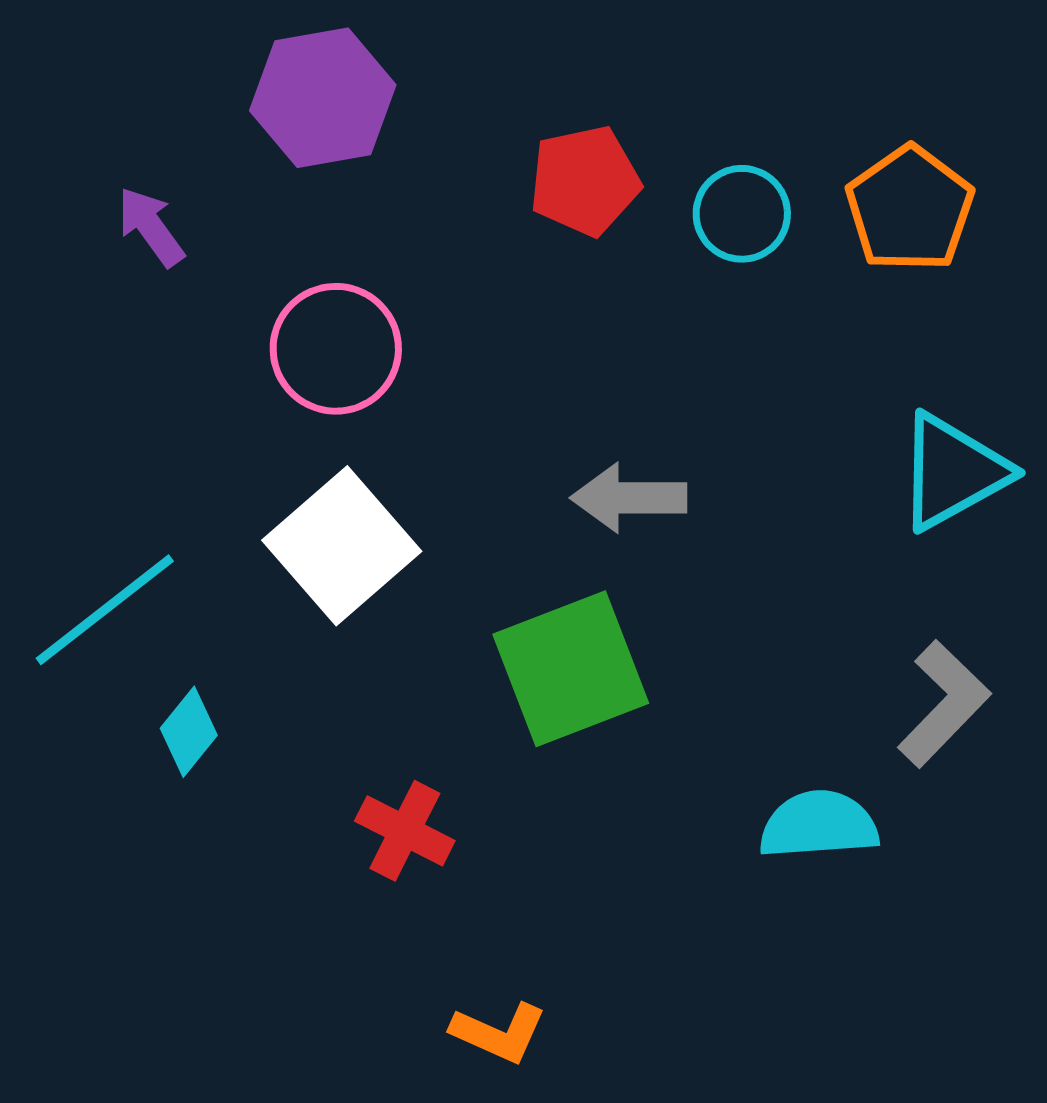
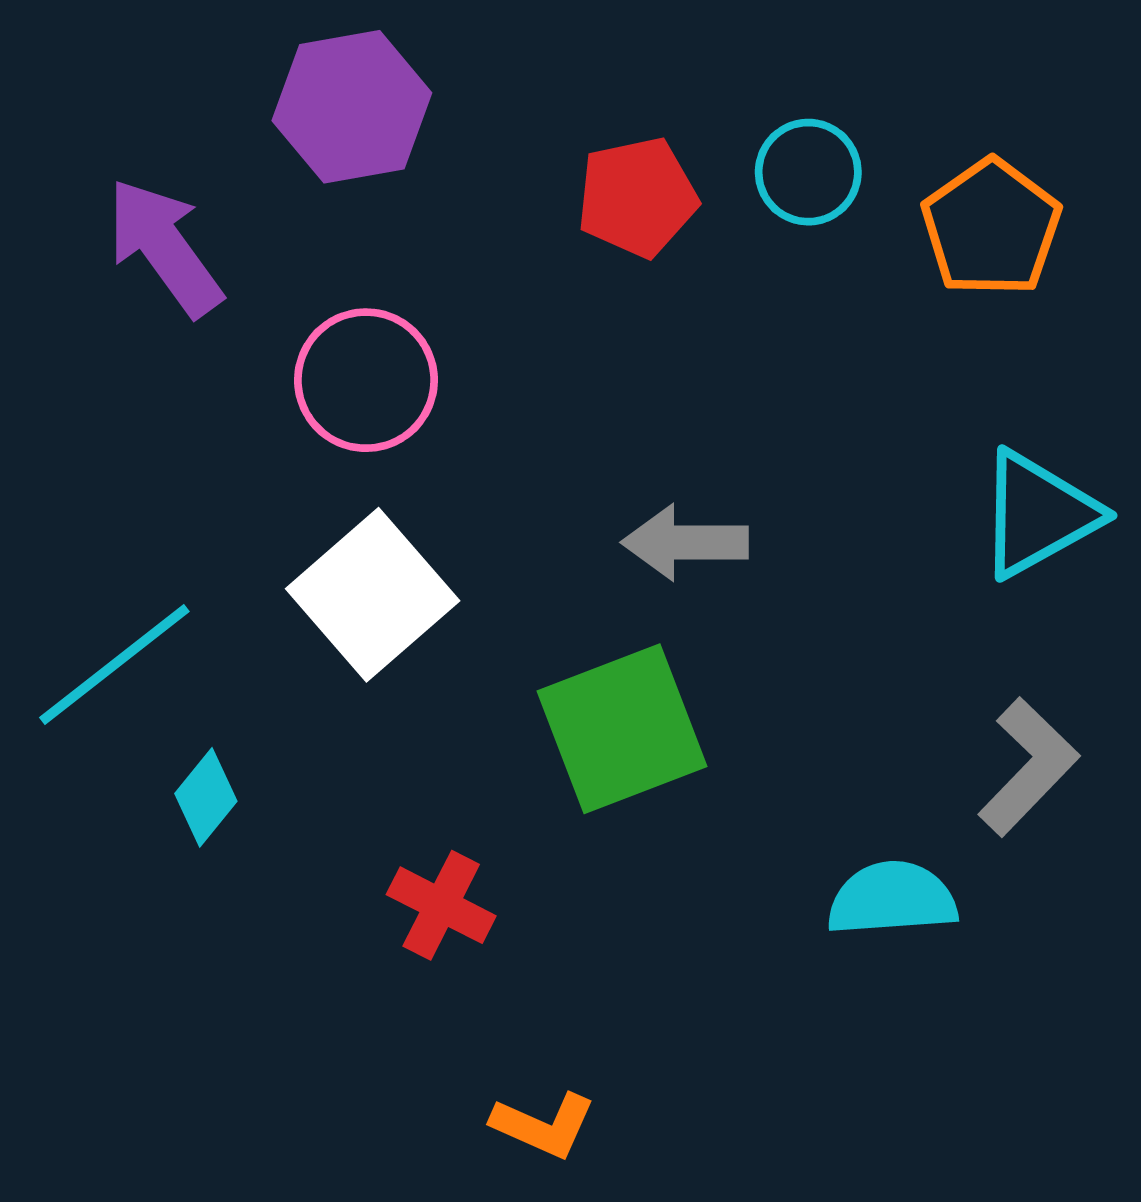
cyan circle: (742, 214) -> (808, 172), moved
purple arrow: (151, 227) -> (164, 247), size x1.6

